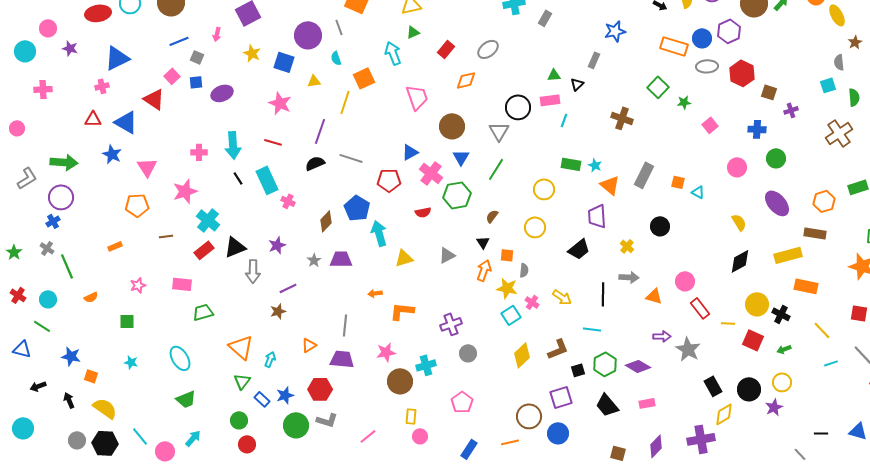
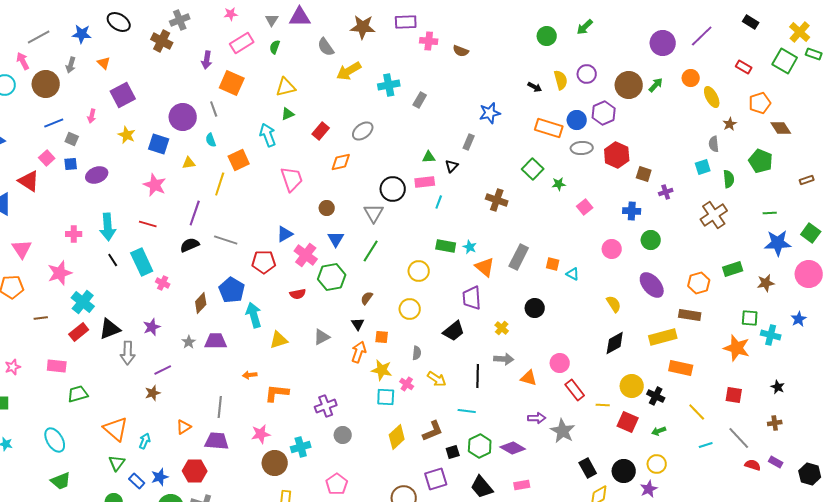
brown circle: (452, 126) -> (327, 208), size x0.6
gray semicircle: (524, 270) -> (417, 353), moved
cyan square: (511, 315) -> (386, 397), turned 36

